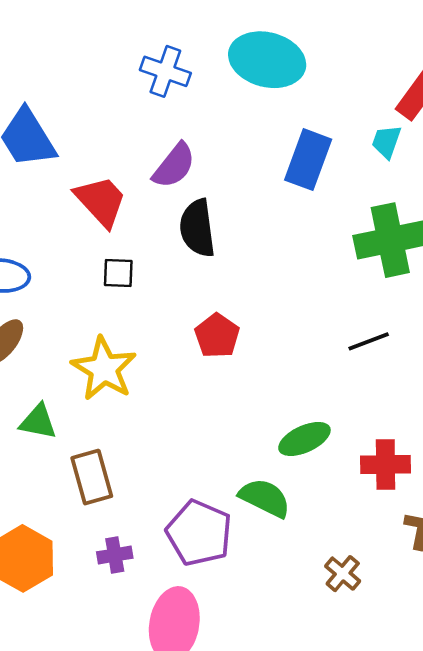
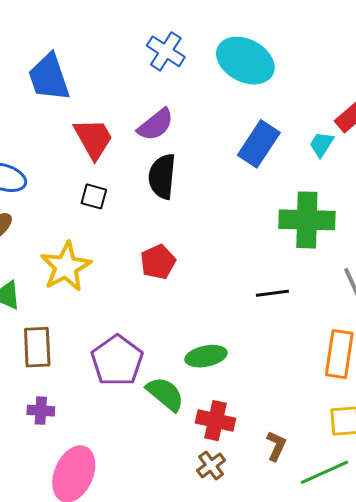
red cross: (386, 464) -> (216, 421), moved
purple pentagon: (199, 533) -> (117, 361), moved

